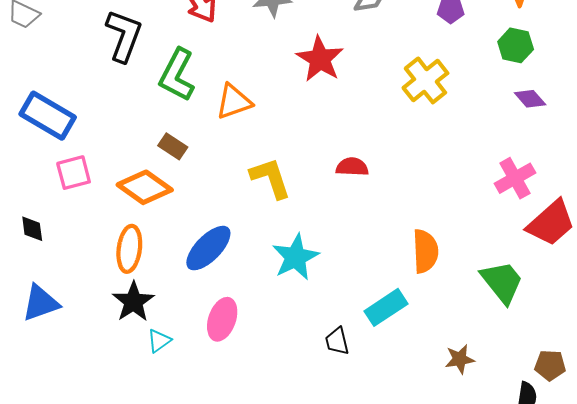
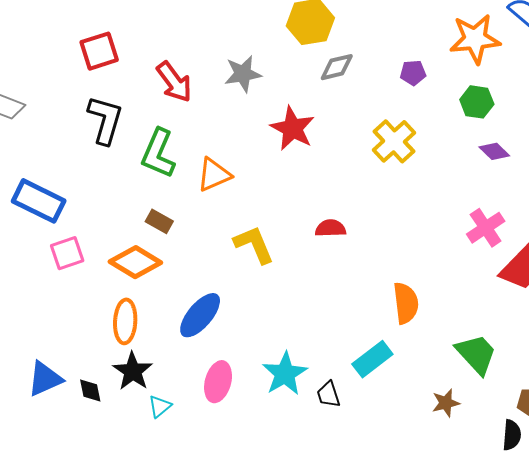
black diamond: (32, 229) -> (90, 390), moved
cyan star: (295, 257) -> (285, 374), moved
green trapezoid: (502, 282) -> (476, 354), moved

